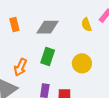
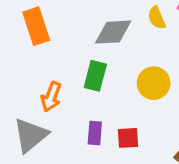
orange rectangle: (14, 25) -> (36, 26), size x1.5
gray diamond: (47, 27) -> (113, 32), moved

